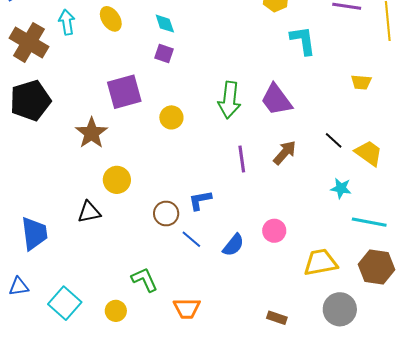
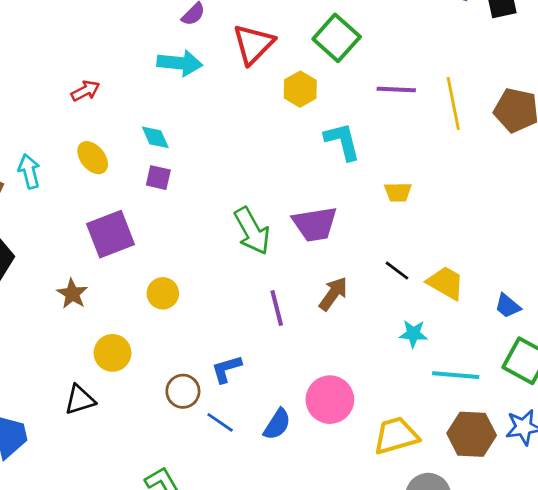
yellow ellipse: (111, 19) -> (93, 158), moved
cyan arrow: (67, 22) -> (29, 171), moved
yellow trapezoid: (361, 82) -> (398, 192), moved
green arrow: (229, 100) -> (252, 231), turned -30
purple trapezoid: (276, 100) -> (315, 224), turned -57
yellow circle: (171, 117) -> (163, 293), moved
brown star: (92, 133) -> (72, 294), size x0.7
pink circle: (274, 231) -> (330, 400), size x1.5

